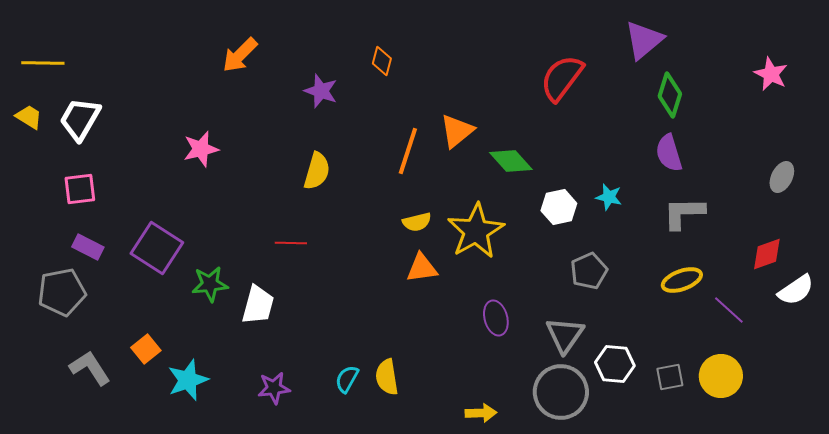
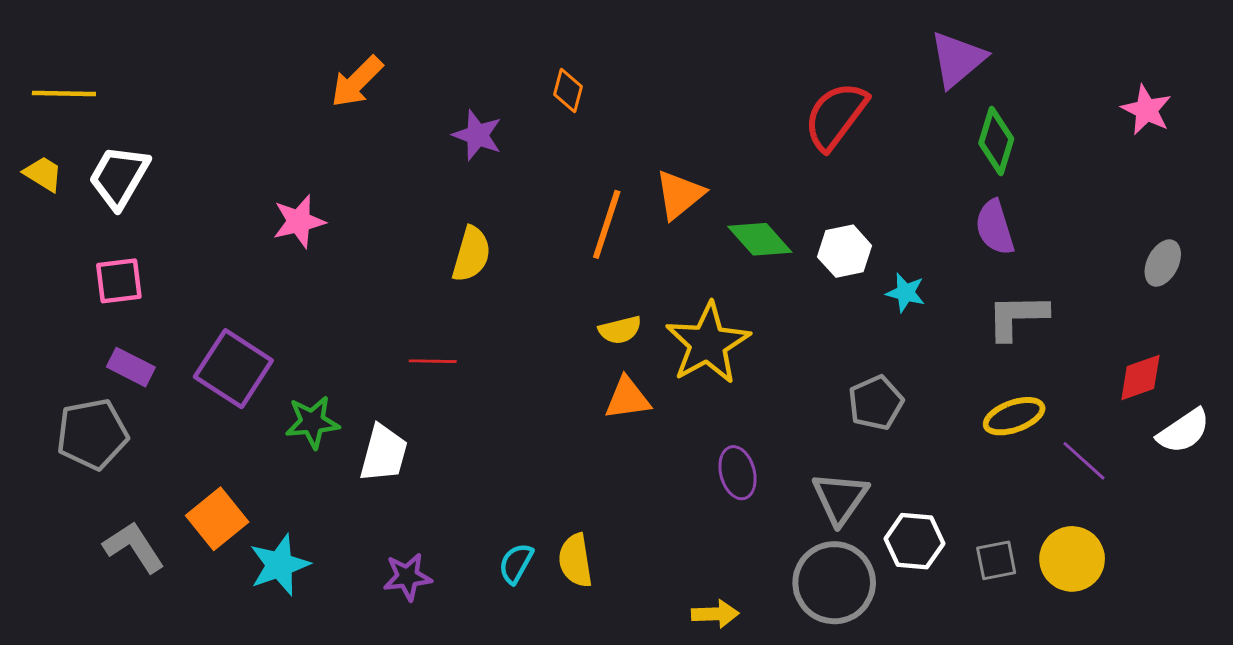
white hexagon: (559, 207) -> (845, 251), moved
orange square: (146, 349) -> (217, 519), size x1.4

